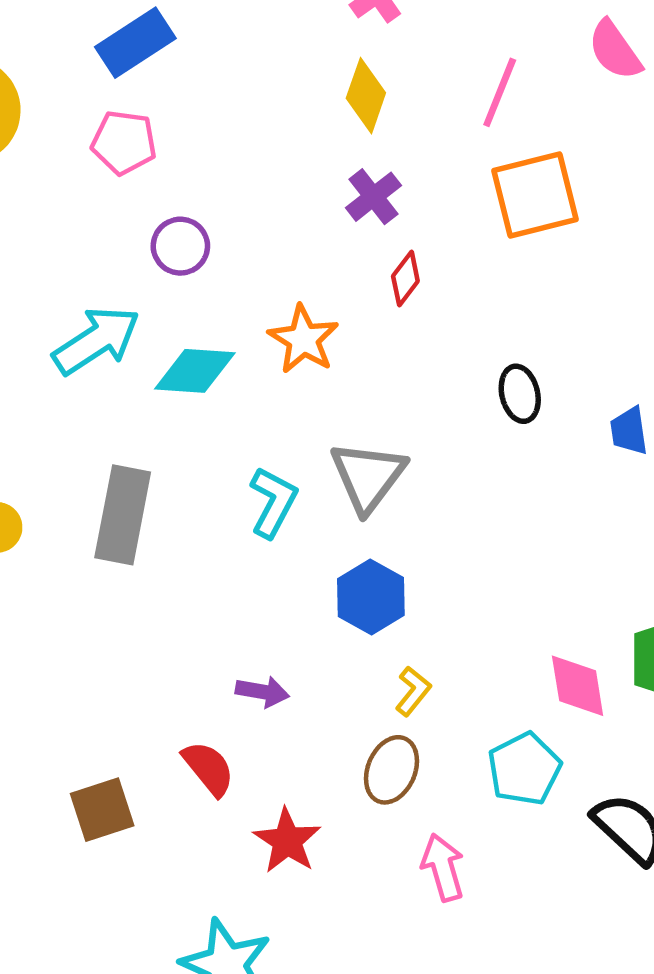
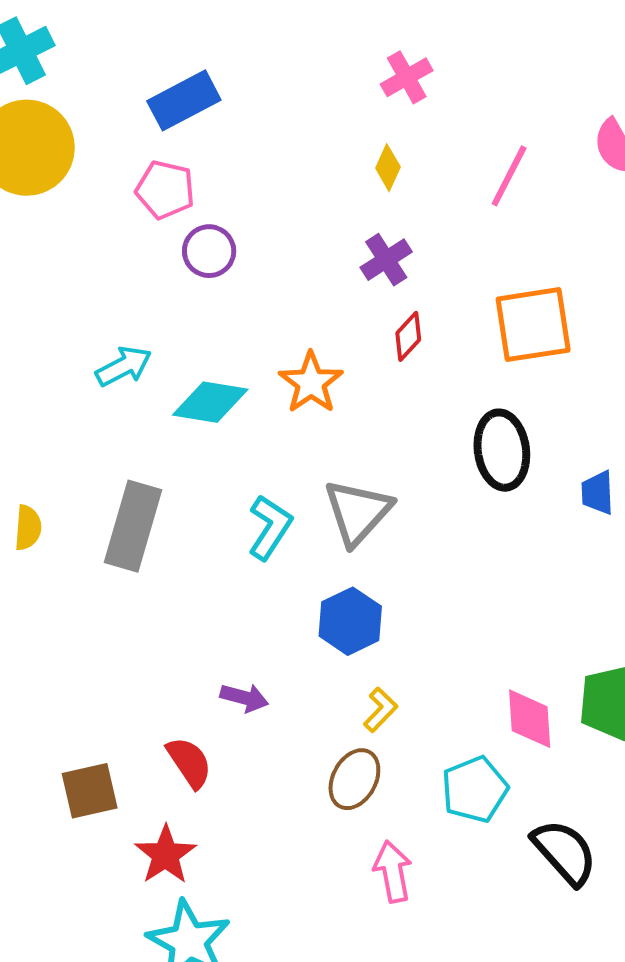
yellow diamond: (366, 96) -> (388, 168), size x0.7
orange square: (535, 195) -> (533, 325), moved
purple circle: (180, 246) -> (209, 251), moved
cyan arrow: (96, 340) -> (124, 366), size x0.7
black ellipse: (520, 394) -> (502, 450), size x1.5
red star: (287, 841) -> (166, 855), moved

